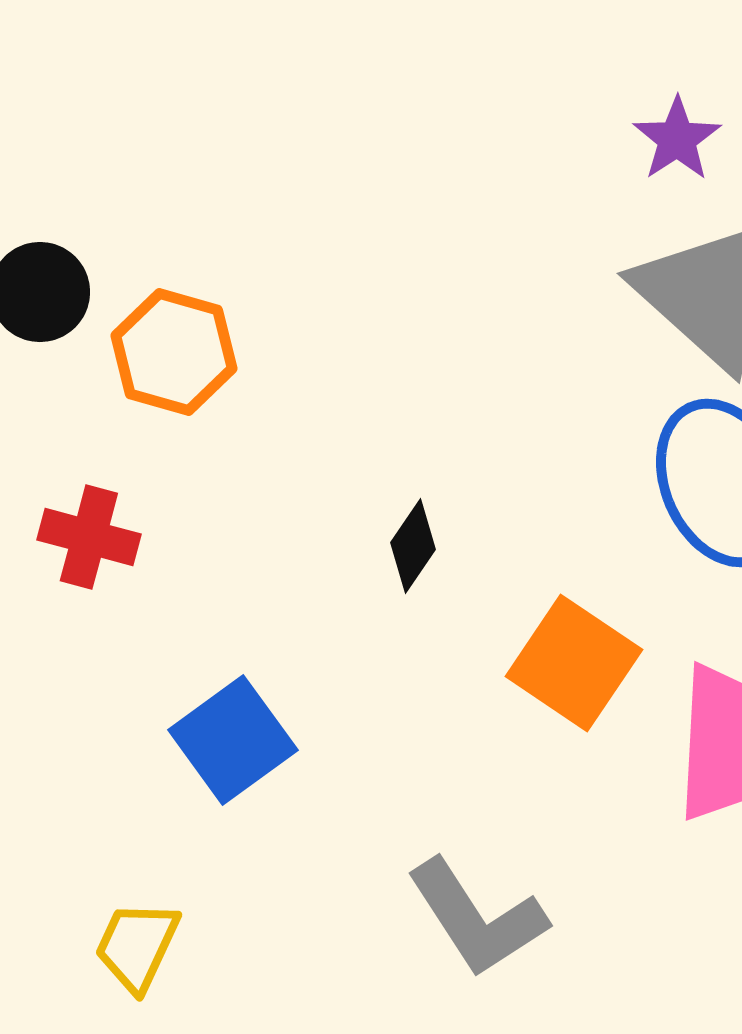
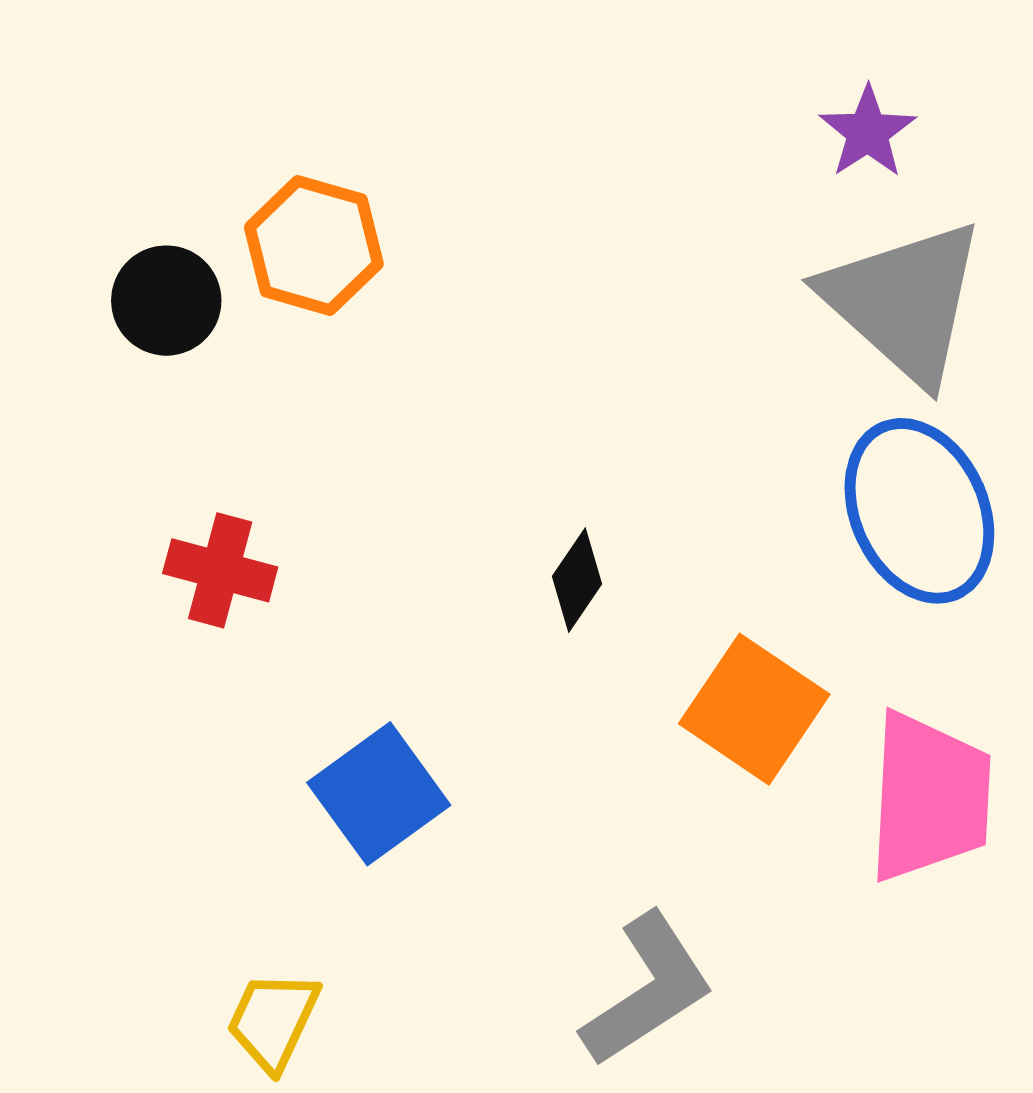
orange hexagon: (174, 352) -> (314, 245), moved
gray L-shape: (477, 918) -> (647, 990), turned -90

